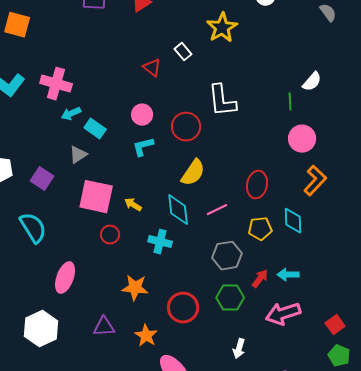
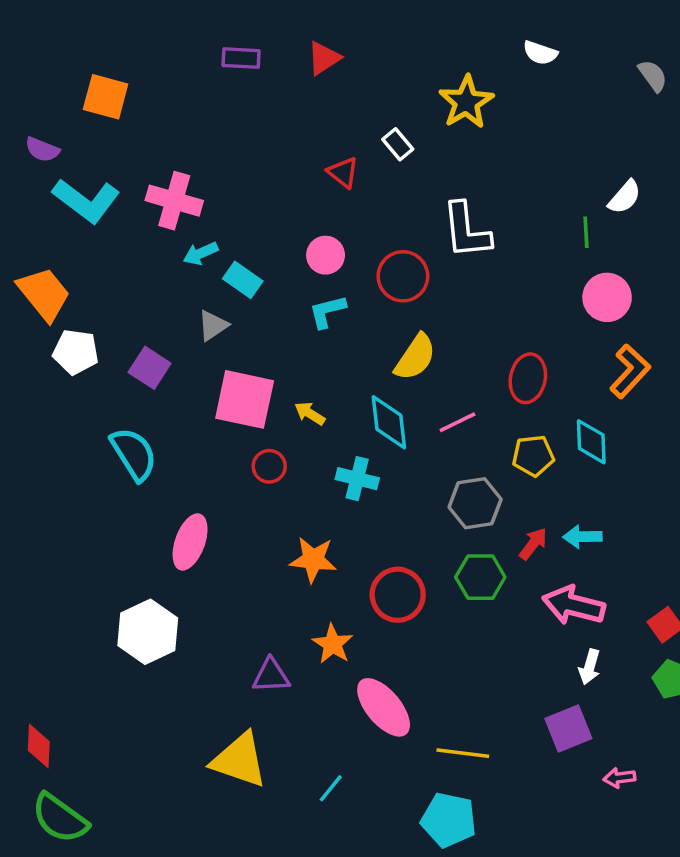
pink arrow: (283, 314) -> (574, 605), turned 32
purple triangle: (104, 327) -> (271, 676), moved
white arrow: (239, 349) -> (589, 667), moved

